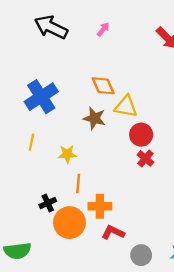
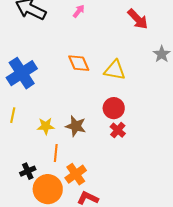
yellow triangle: (126, 106) -> (115, 70), moved
brown star: (94, 118) -> (76, 126), moved
orange cross: (100, 206) -> (76, 174), turned -35

